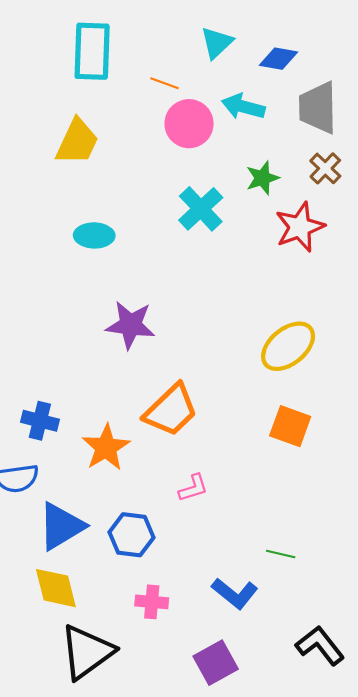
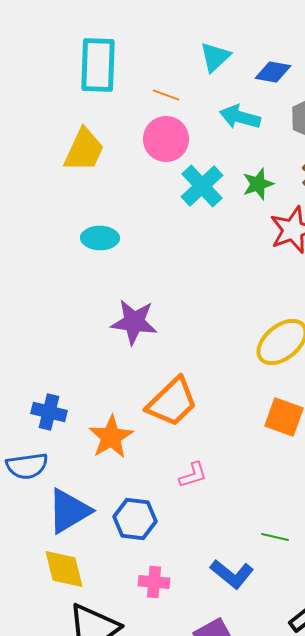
pink circle: (189, 124) -> (166, 139), moved
cyan cross: (201, 209) -> (202, 186), moved

